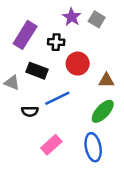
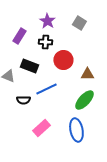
purple star: (72, 17) -> (47, 21), moved
purple rectangle: (25, 35) -> (19, 36), size x0.7

